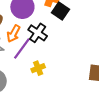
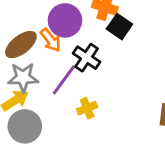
orange arrow: (13, 34) -> (51, 40), moved, turned -66

